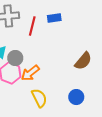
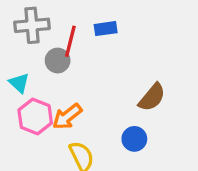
gray circle: (15, 58) -> (58, 61), moved
blue circle: (76, 97) -> (134, 139), moved

